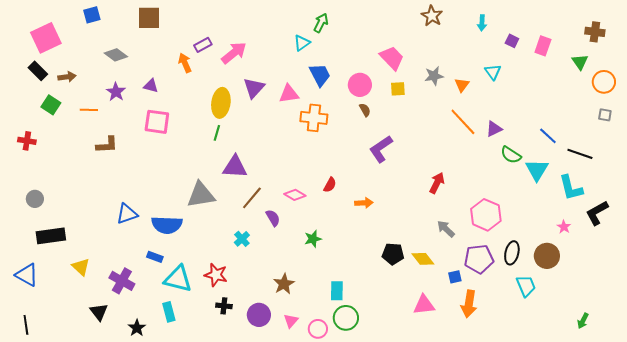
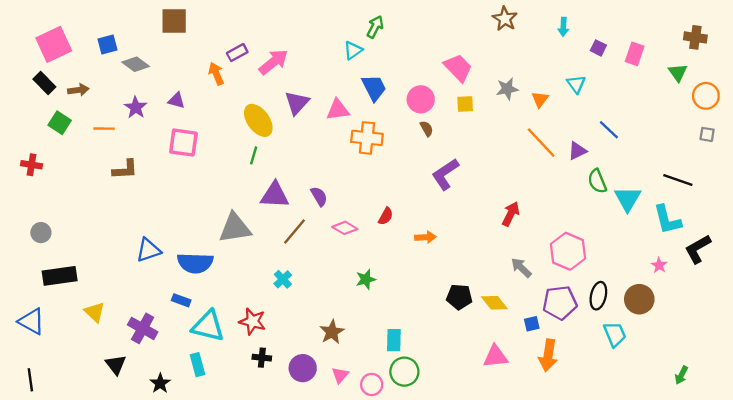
blue square: (92, 15) -> (108, 44), moved
yellow ellipse: (221, 103) -> (258, 120), turned -44
blue line: (548, 136) -> (609, 130), moved
green semicircle: (511, 155) -> (597, 181), turned 35
purple semicircle: (273, 218) -> (319, 196), moved

